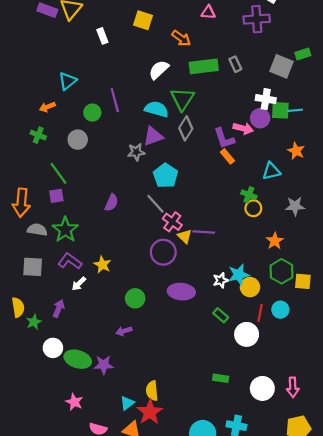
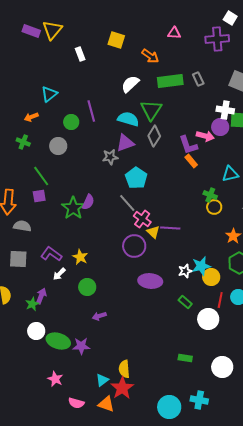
green star: (65, 230) -> (73, 208), moved
green circle: (135, 298) -> (87, 287), moved
green star: (34, 322) -> (32, 304), moved

